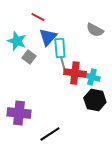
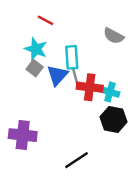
blue triangle: (48, 37) -> (57, 75), moved
cyan star: (17, 41) -> (36, 49), moved
black line: (50, 134) -> (77, 160), moved

